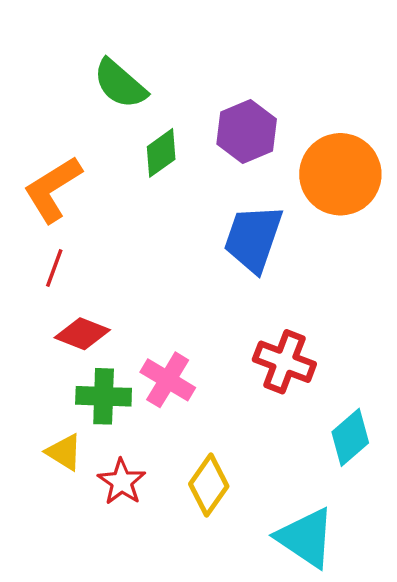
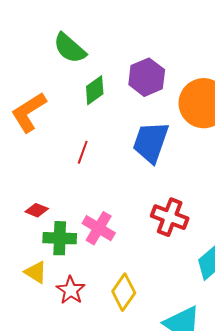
red line: (54, 268) -> (83, 152), moved
red diamond: (82, 334) -> (37, 210), moved, size x0.7

